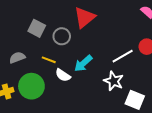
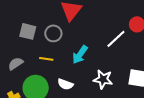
white semicircle: (63, 75) -> (65, 84), moved
white star: (114, 81) -> (103, 79), moved

